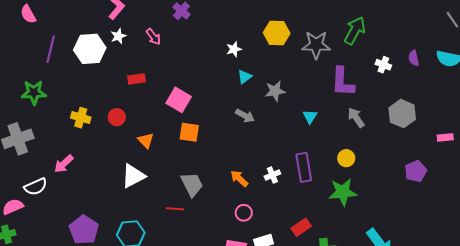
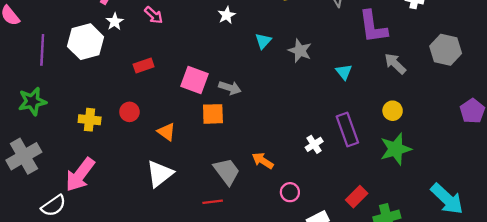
white star: (234, 49) -> (227, 15), moved
gray star: (275, 91) -> (300, 51), turned -30
gray arrow: (245, 116) -> (230, 88), moved
pink arrow: (64, 164) -> (80, 175), size x1.5
orange arrow: (239, 179) -> (263, 161), moved

